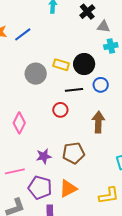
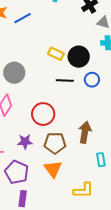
gray circle: (36, 74) -> (14, 73), moved
red circle: (60, 110) -> (43, 114), moved, size x1.5
brown arrow: (98, 122) -> (85, 132), moved
orange triangle: (68, 189) -> (53, 169), moved, turned -48

